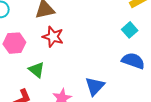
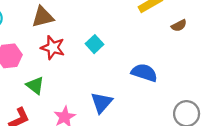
cyan square: (130, 30) -> (95, 44), moved

